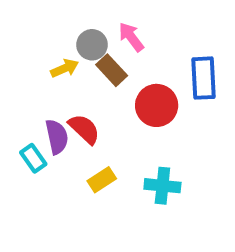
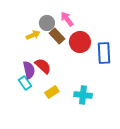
blue rectangle: (204, 78) -> (104, 53), moved
red circle: (157, 105) -> (80, 42), moved
cyan rectangle: (33, 158) -> (25, 83), moved

